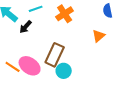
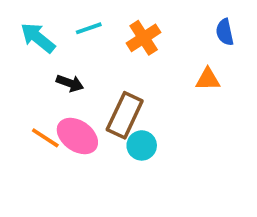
black arrow: (26, 27) -> (70, 83), moved, turned -112
orange triangle: (99, 36) -> (208, 79), turned 40

